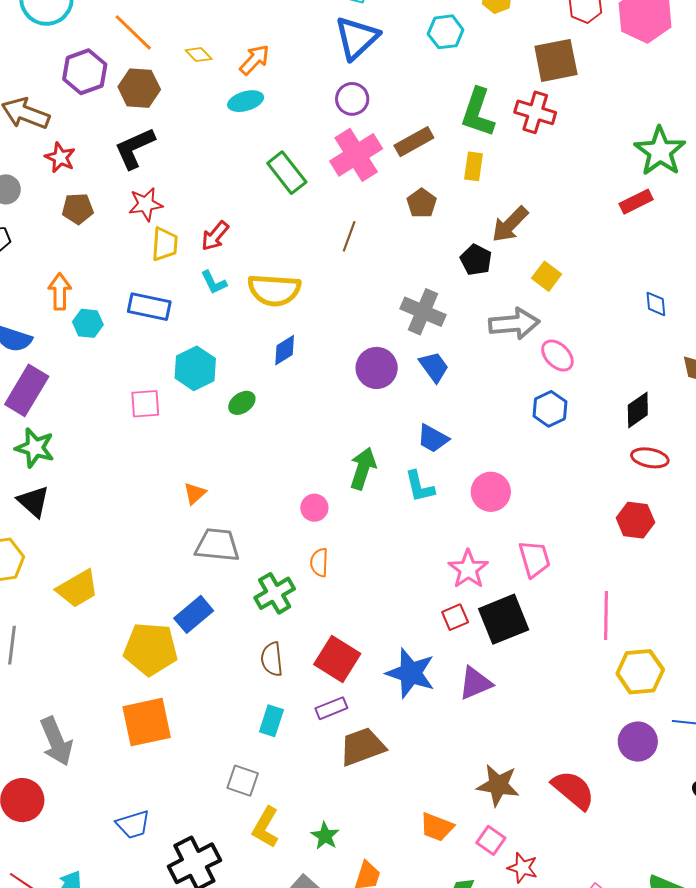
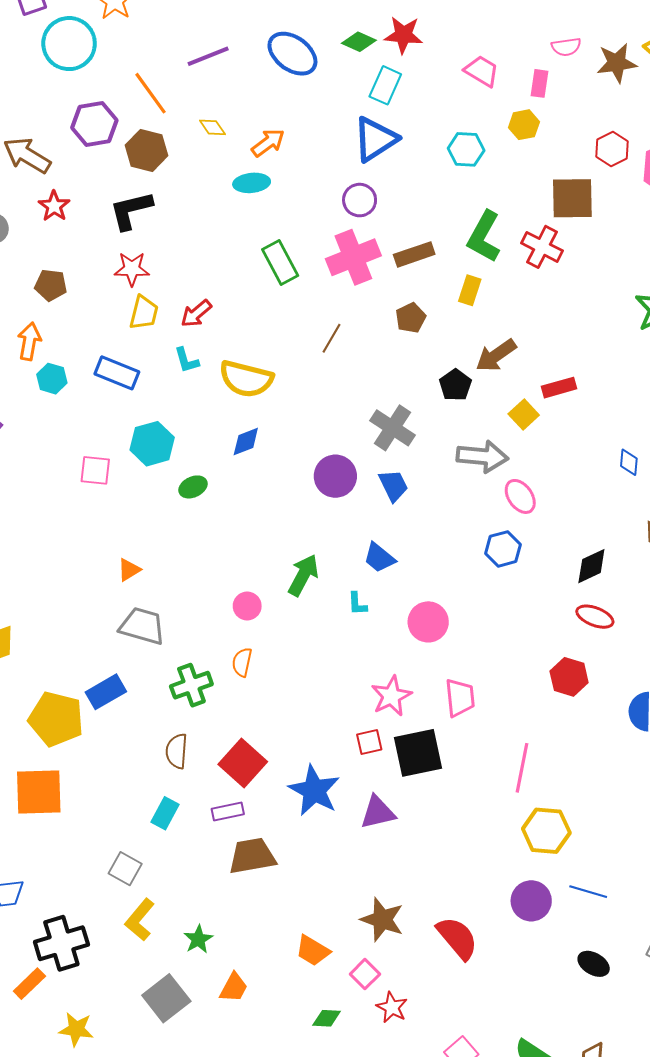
red rectangle: (636, 202) -> (559, 388), moved
brown pentagon: (78, 209) -> (51, 285), moved
cyan L-shape: (420, 487) -> (357, 604), size x0.7

